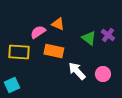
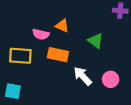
pink semicircle: (38, 32) -> (41, 34), turned -133
purple cross: (108, 35) -> (120, 11), moved, turned -32
cyan square: (12, 85) -> (13, 91), turned 35

